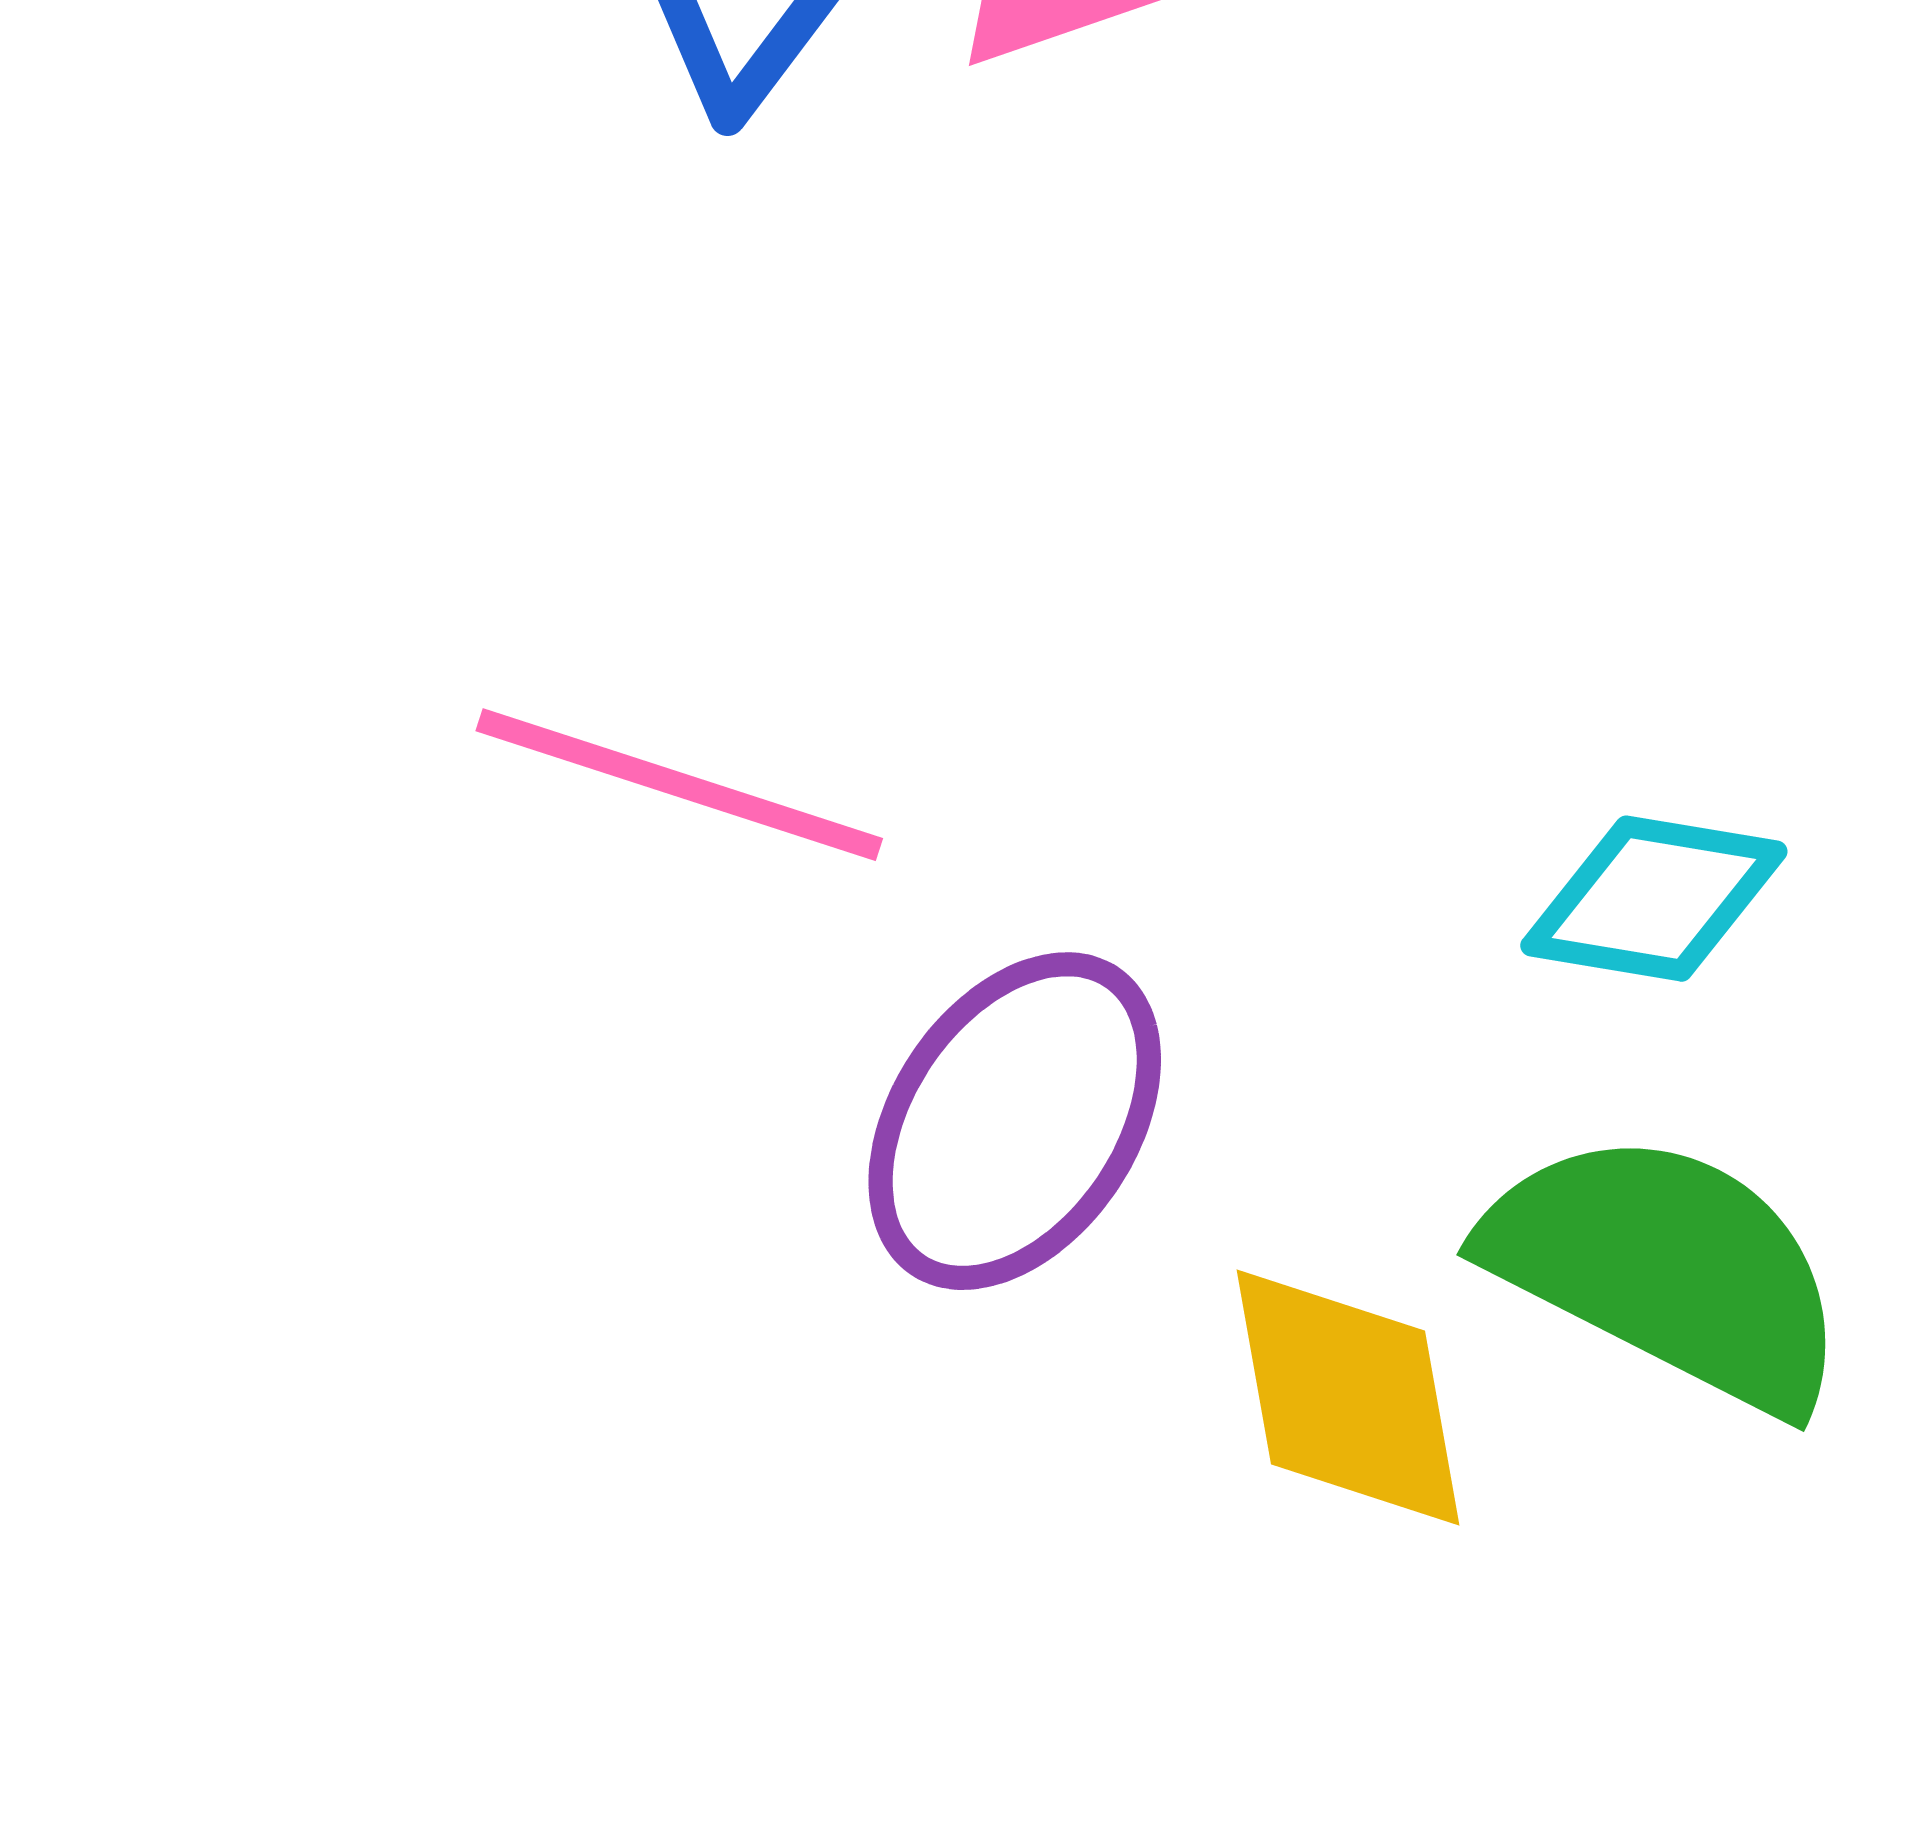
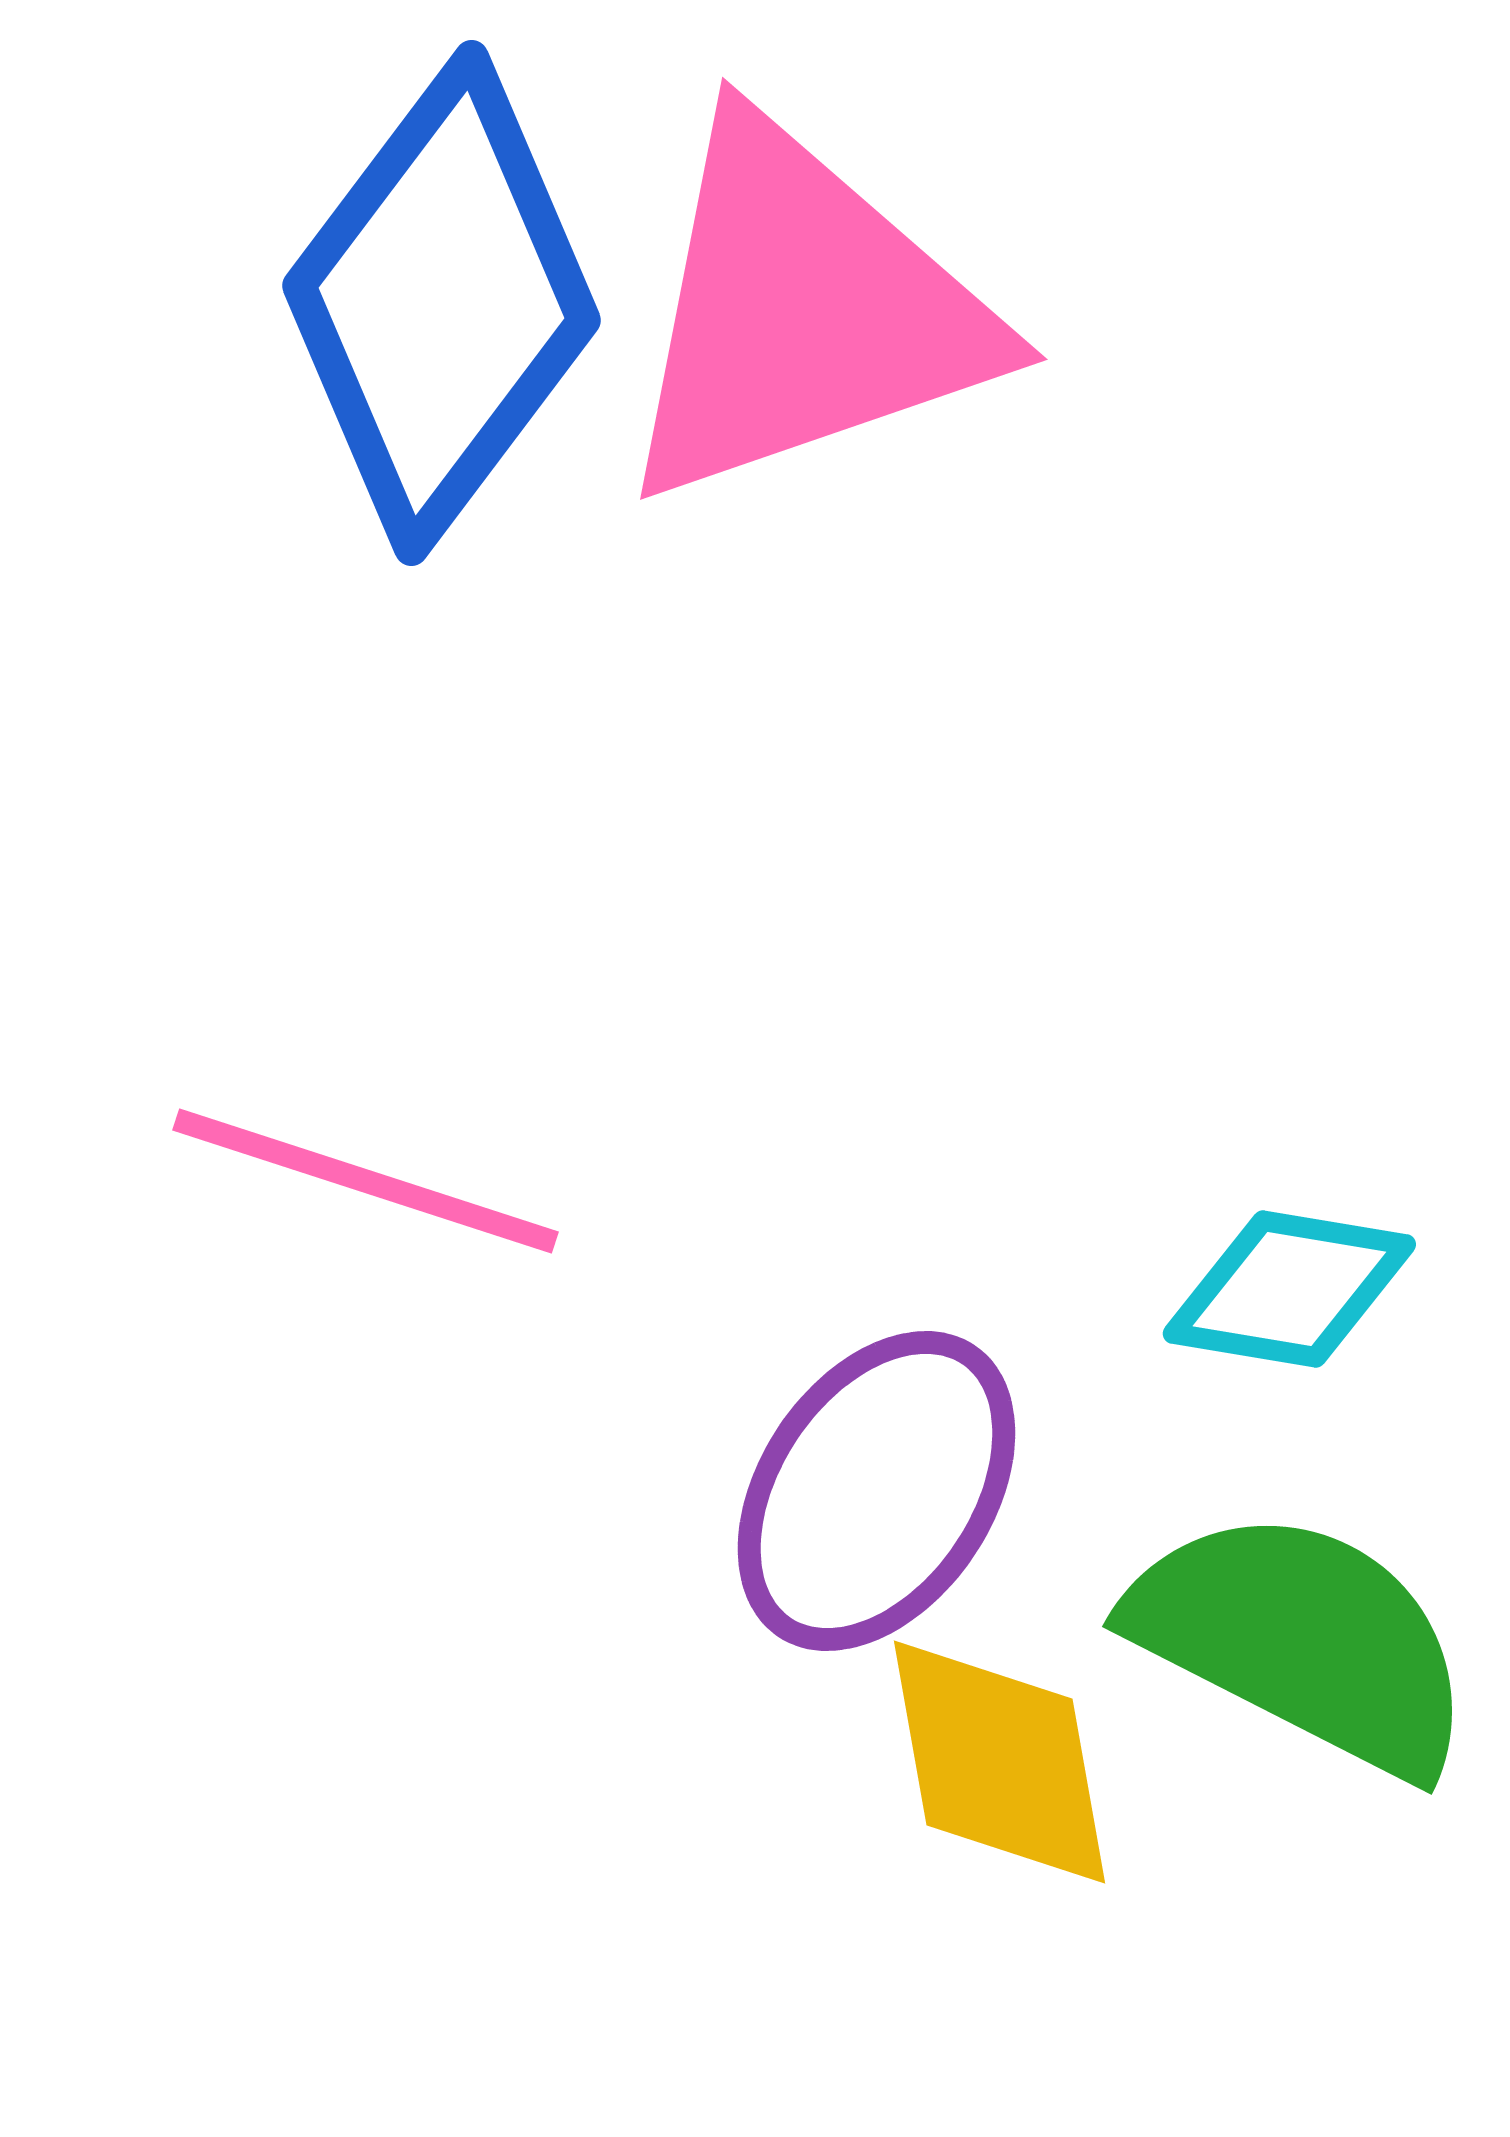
purple ellipse: (1015, 1121) -> (876, 1491), moved

